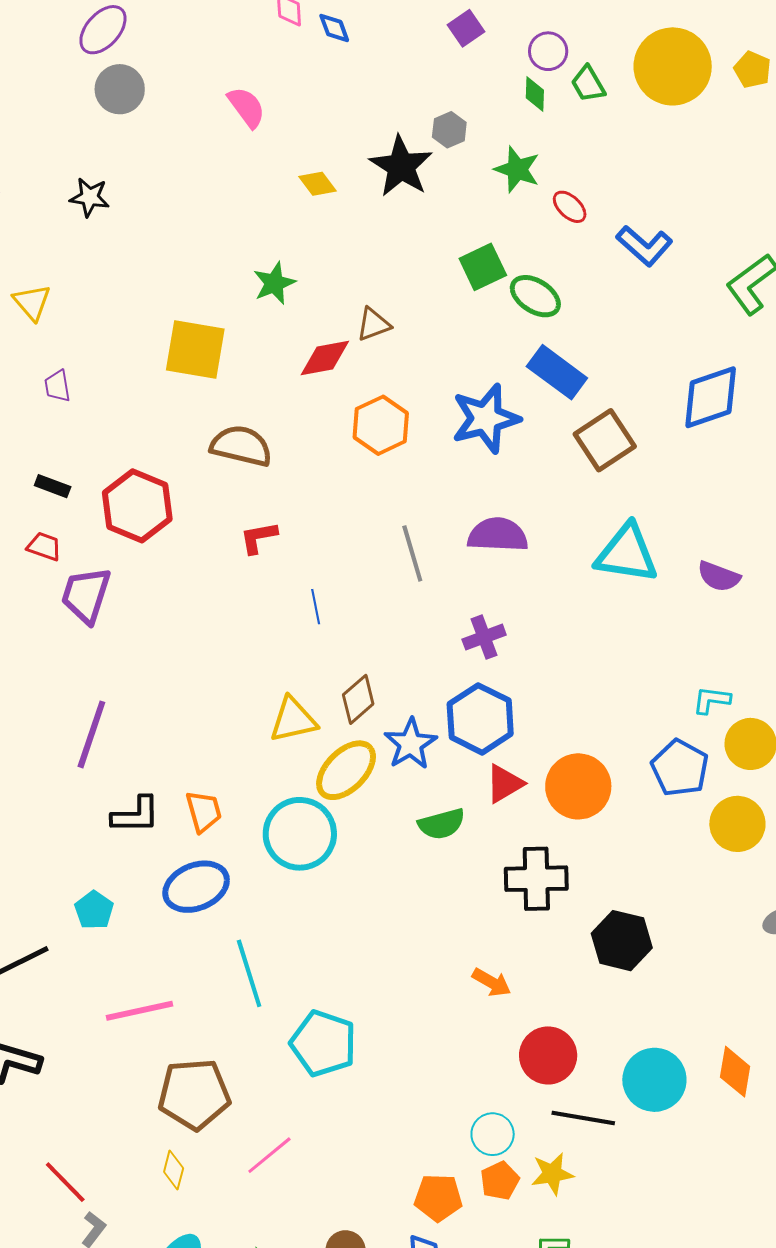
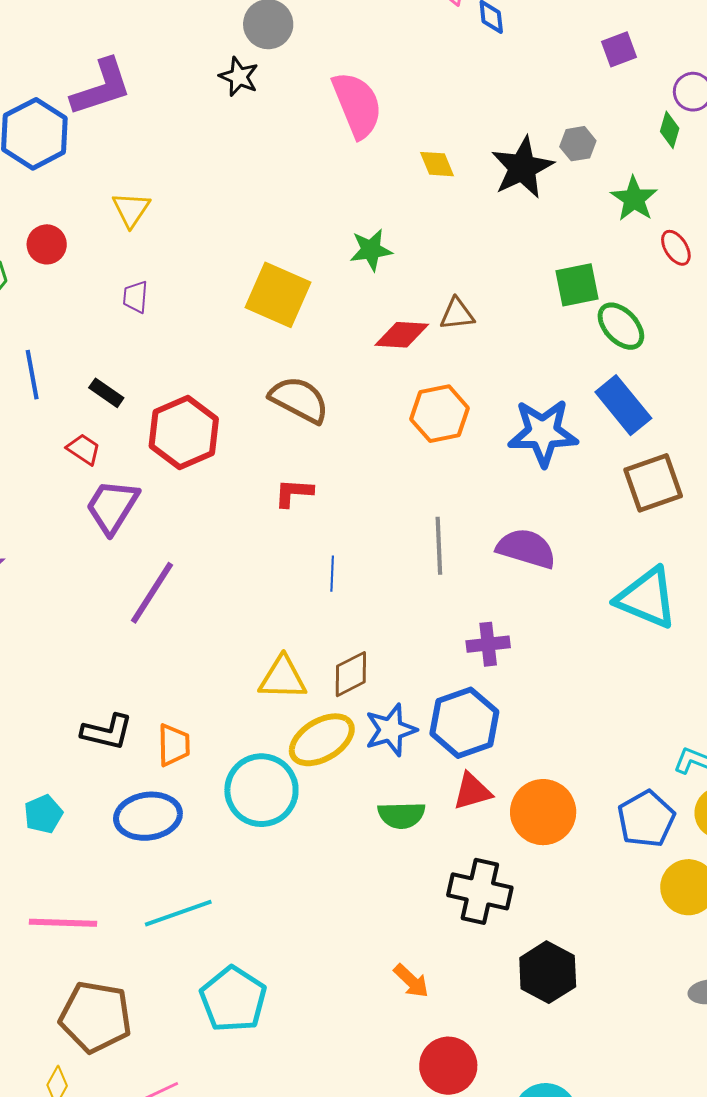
pink semicircle: (247, 107) -> (357, 105), moved, size x1.5
black star: (90, 197) -> (239, 77), moved
purple line: (91, 734) -> (152, 593), moved
cyan line: (249, 973) -> (178, 913), turned 74

